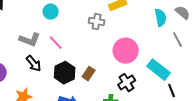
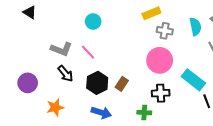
cyan circle: (51, 12) -> (93, 21), moved
gray cross: (97, 22) -> (165, 31), moved
black cross: (127, 83) -> (161, 93), turned 30

